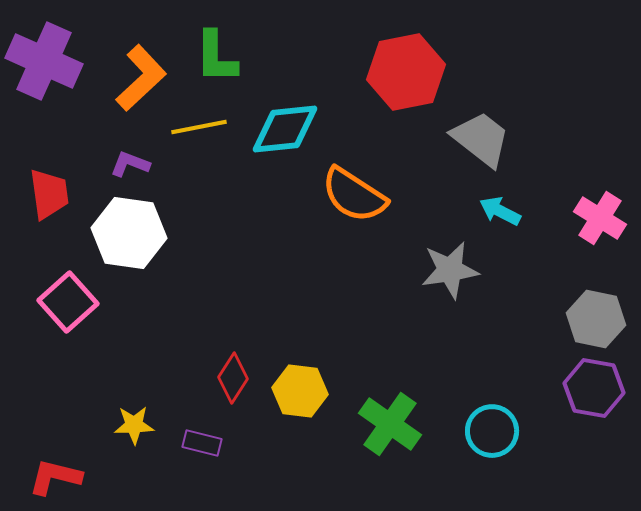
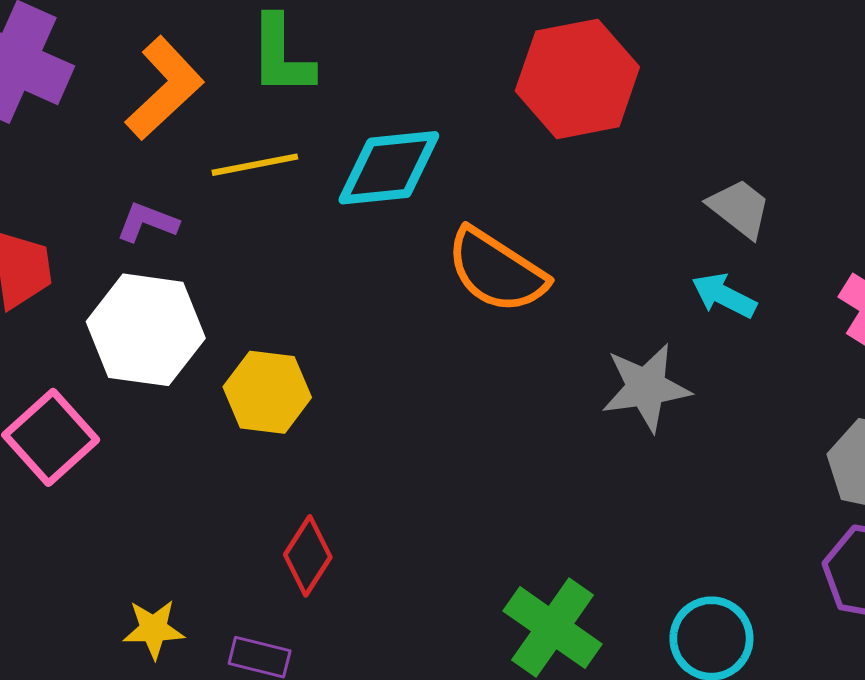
gray trapezoid: (481, 139) -> (740, 208), moved, size x0.7
yellow hexagon: (300, 391) -> (267, 392), moved

